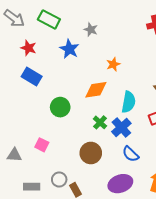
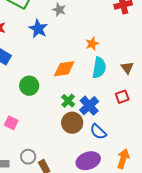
orange star: (113, 64) -> (92, 44), moved
cyan semicircle: (129, 102) -> (99, 68), moved
brown circle: (91, 153) -> (72, 123), moved

